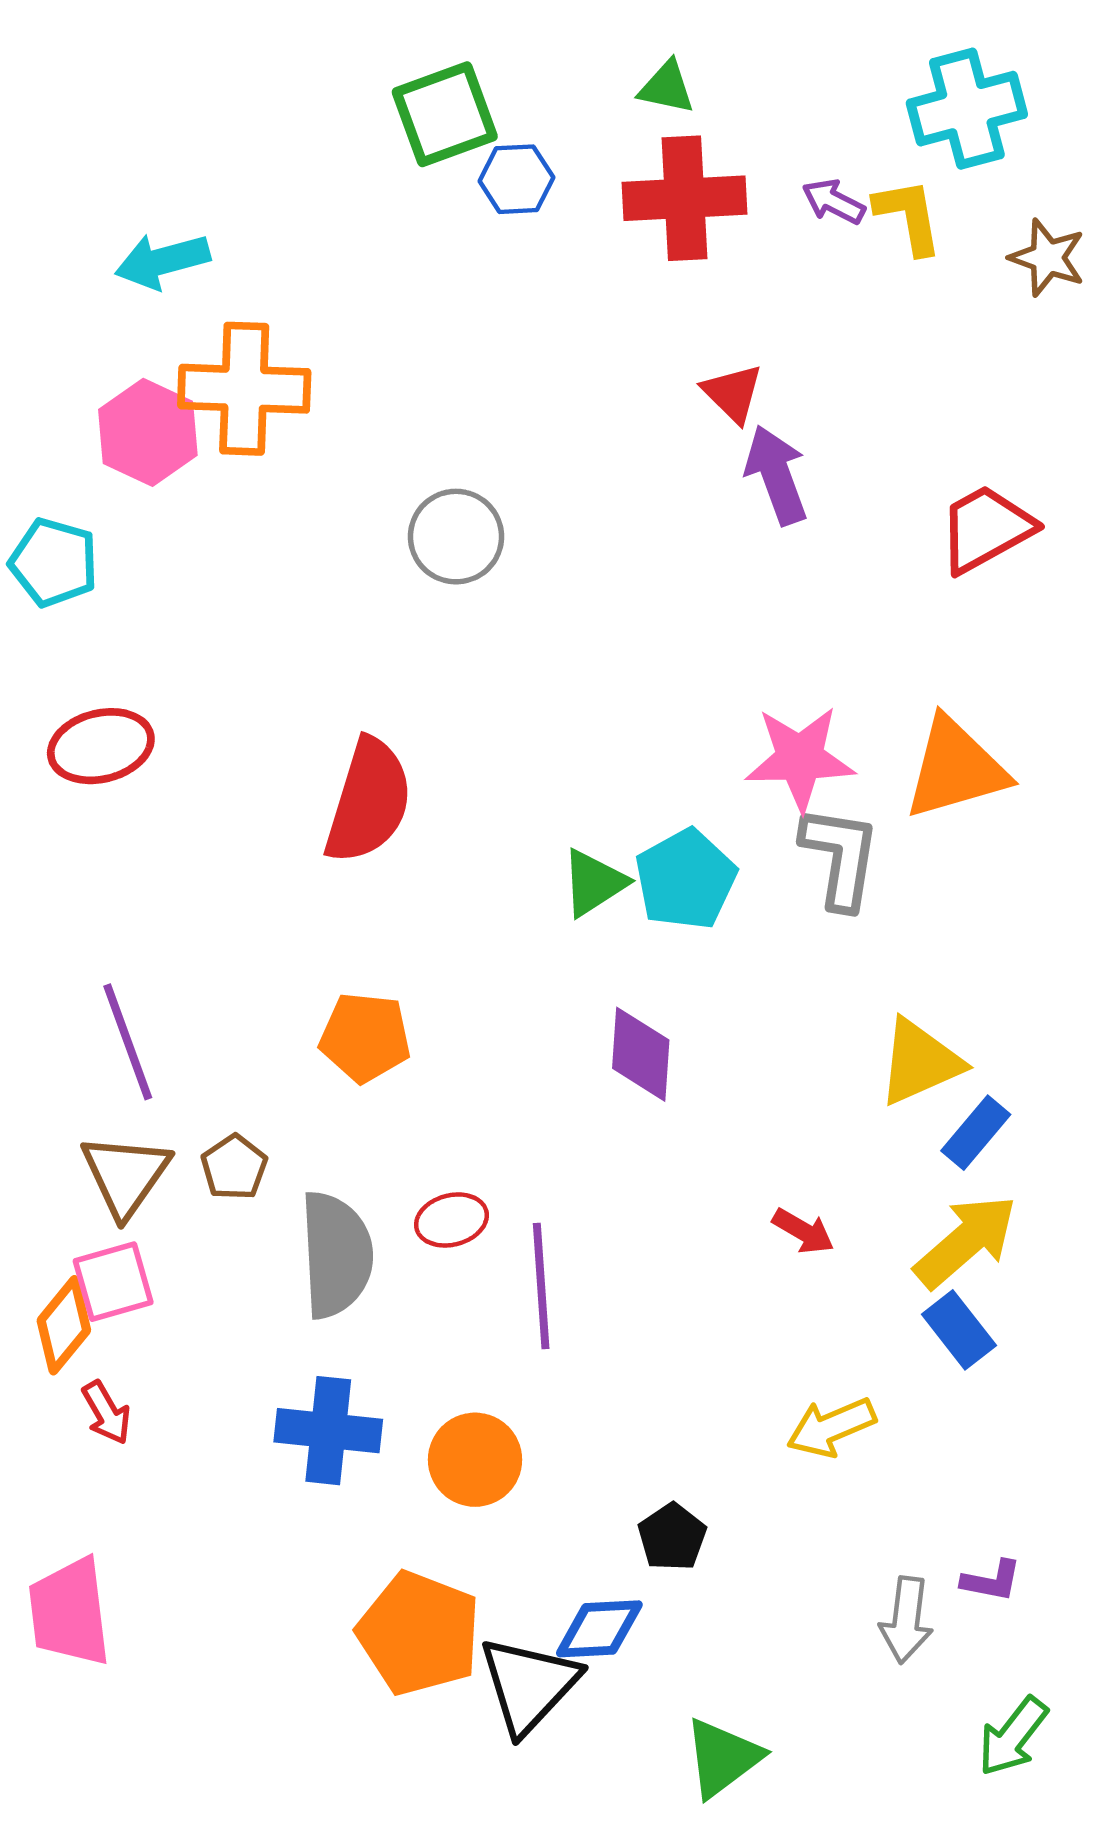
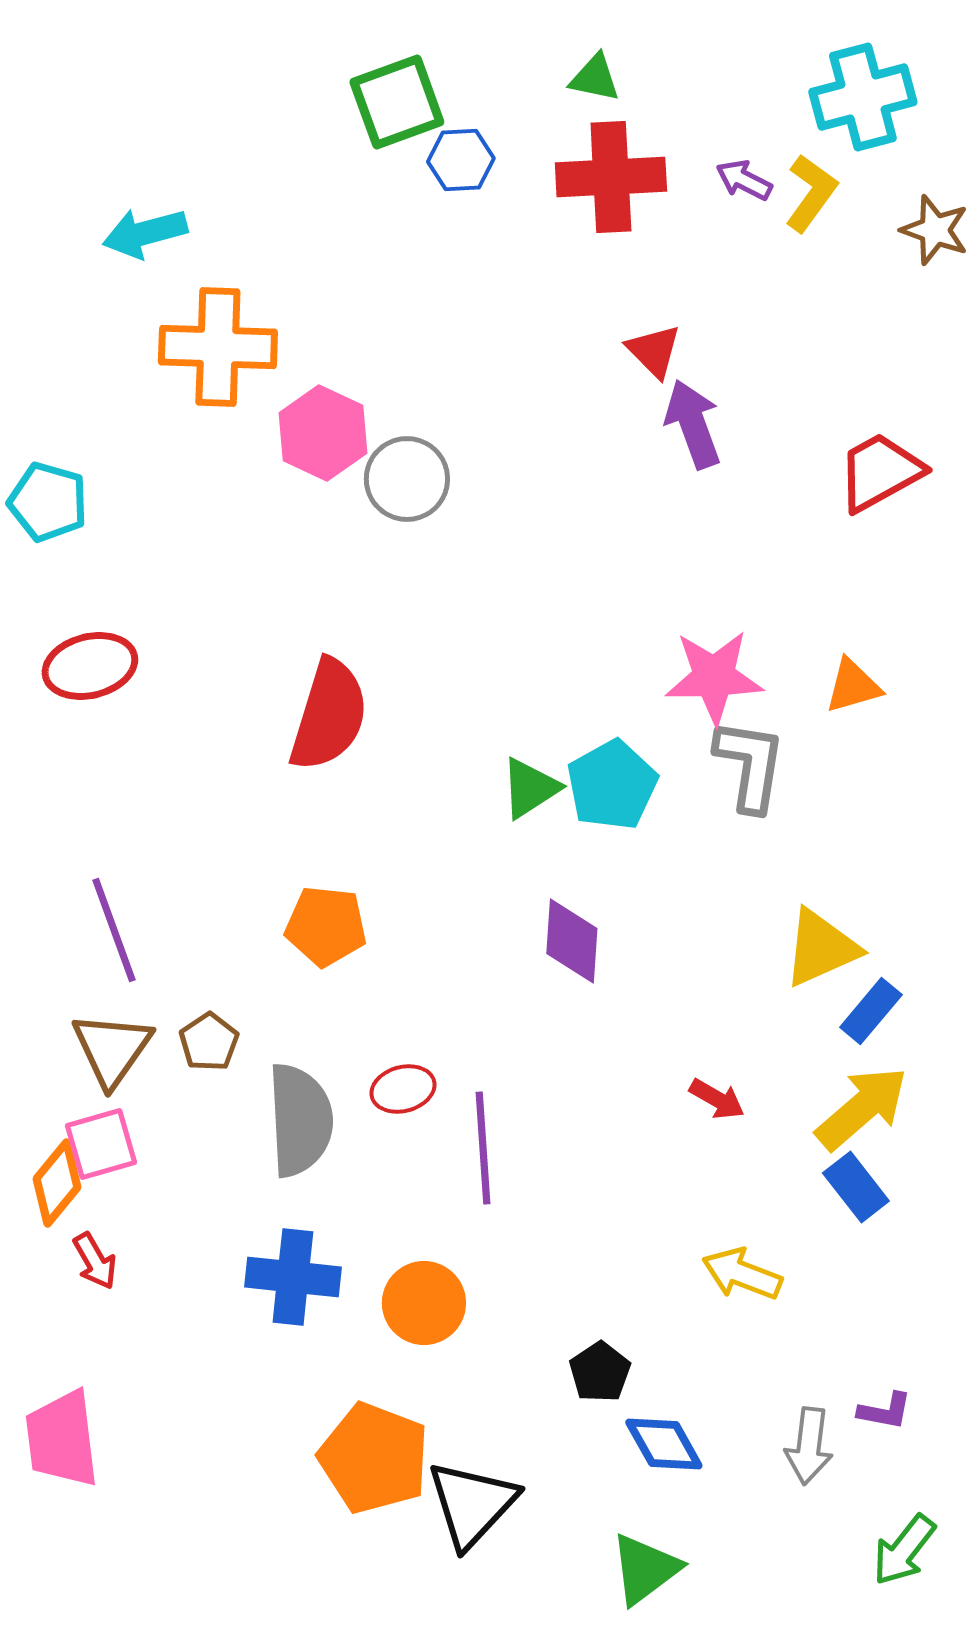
yellow L-shape: (909, 216) -> (811, 193), turned 46
pink hexagon: (148, 432) -> (323, 433), moved
orange triangle: (956, 769) -> (853, 686), size x0.6
yellow arrow: (831, 1427) -> (742, 1274), turned 44
blue diamond: (599, 1629) -> (664, 1444), moved, turned 64

